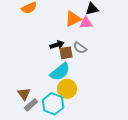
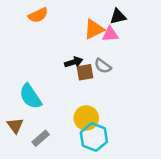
cyan semicircle: (60, 72) -> (30, 96), moved, turned 95
brown triangle: (24, 94) -> (15, 126), moved
cyan hexagon: (53, 104) -> (94, 137), moved

